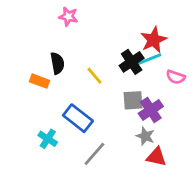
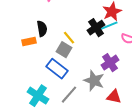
orange rectangle: (39, 81) -> (29, 42), turned -32
gray square: (133, 100) -> (64, 50), moved, turned 35
gray star: (145, 136) -> (94, 81), moved, size x1.5
cyan cross: (48, 139) -> (38, 96), moved, size x1.5

